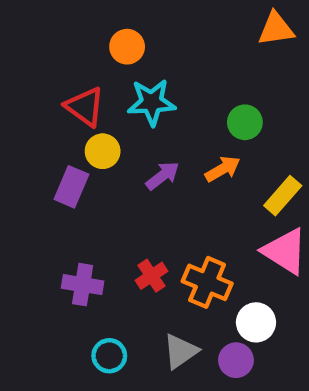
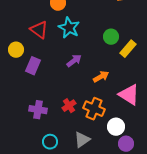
cyan star: (151, 102) -> (69, 28), turned 30
yellow circle: (103, 151) -> (16, 50), moved
orange arrow: (223, 169) -> (101, 77), moved
yellow rectangle: (283, 196) -> (128, 49), moved
purple circle: (236, 360) -> (126, 144), moved

